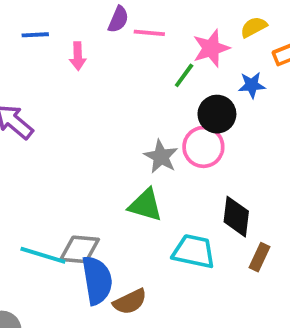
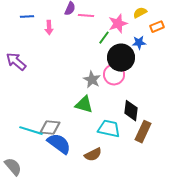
black circle: (217, 114) -> (121, 58), size x1.4
brown rectangle: (259, 257) -> (143, 132), size x1.5
blue semicircle: (97, 280) -> (59, 144), turned -45
brown semicircle: (130, 302) -> (93, 155), moved

